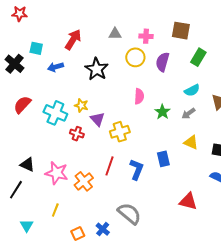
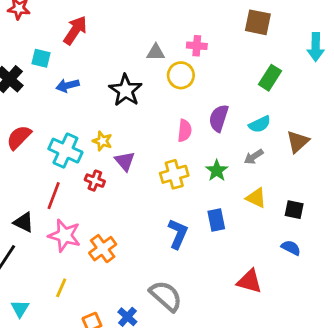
brown square: (181, 31) -> (258, 22), moved
gray triangle: (115, 34) -> (156, 52), moved
red arrow: (73, 40) -> (75, 30), moved
purple semicircle: (162, 62) -> (219, 118), moved
green star: (162, 112) -> (217, 171), moved
yellow cross: (120, 132) -> (174, 174), moved
red line: (109, 166) -> (54, 196), moved

